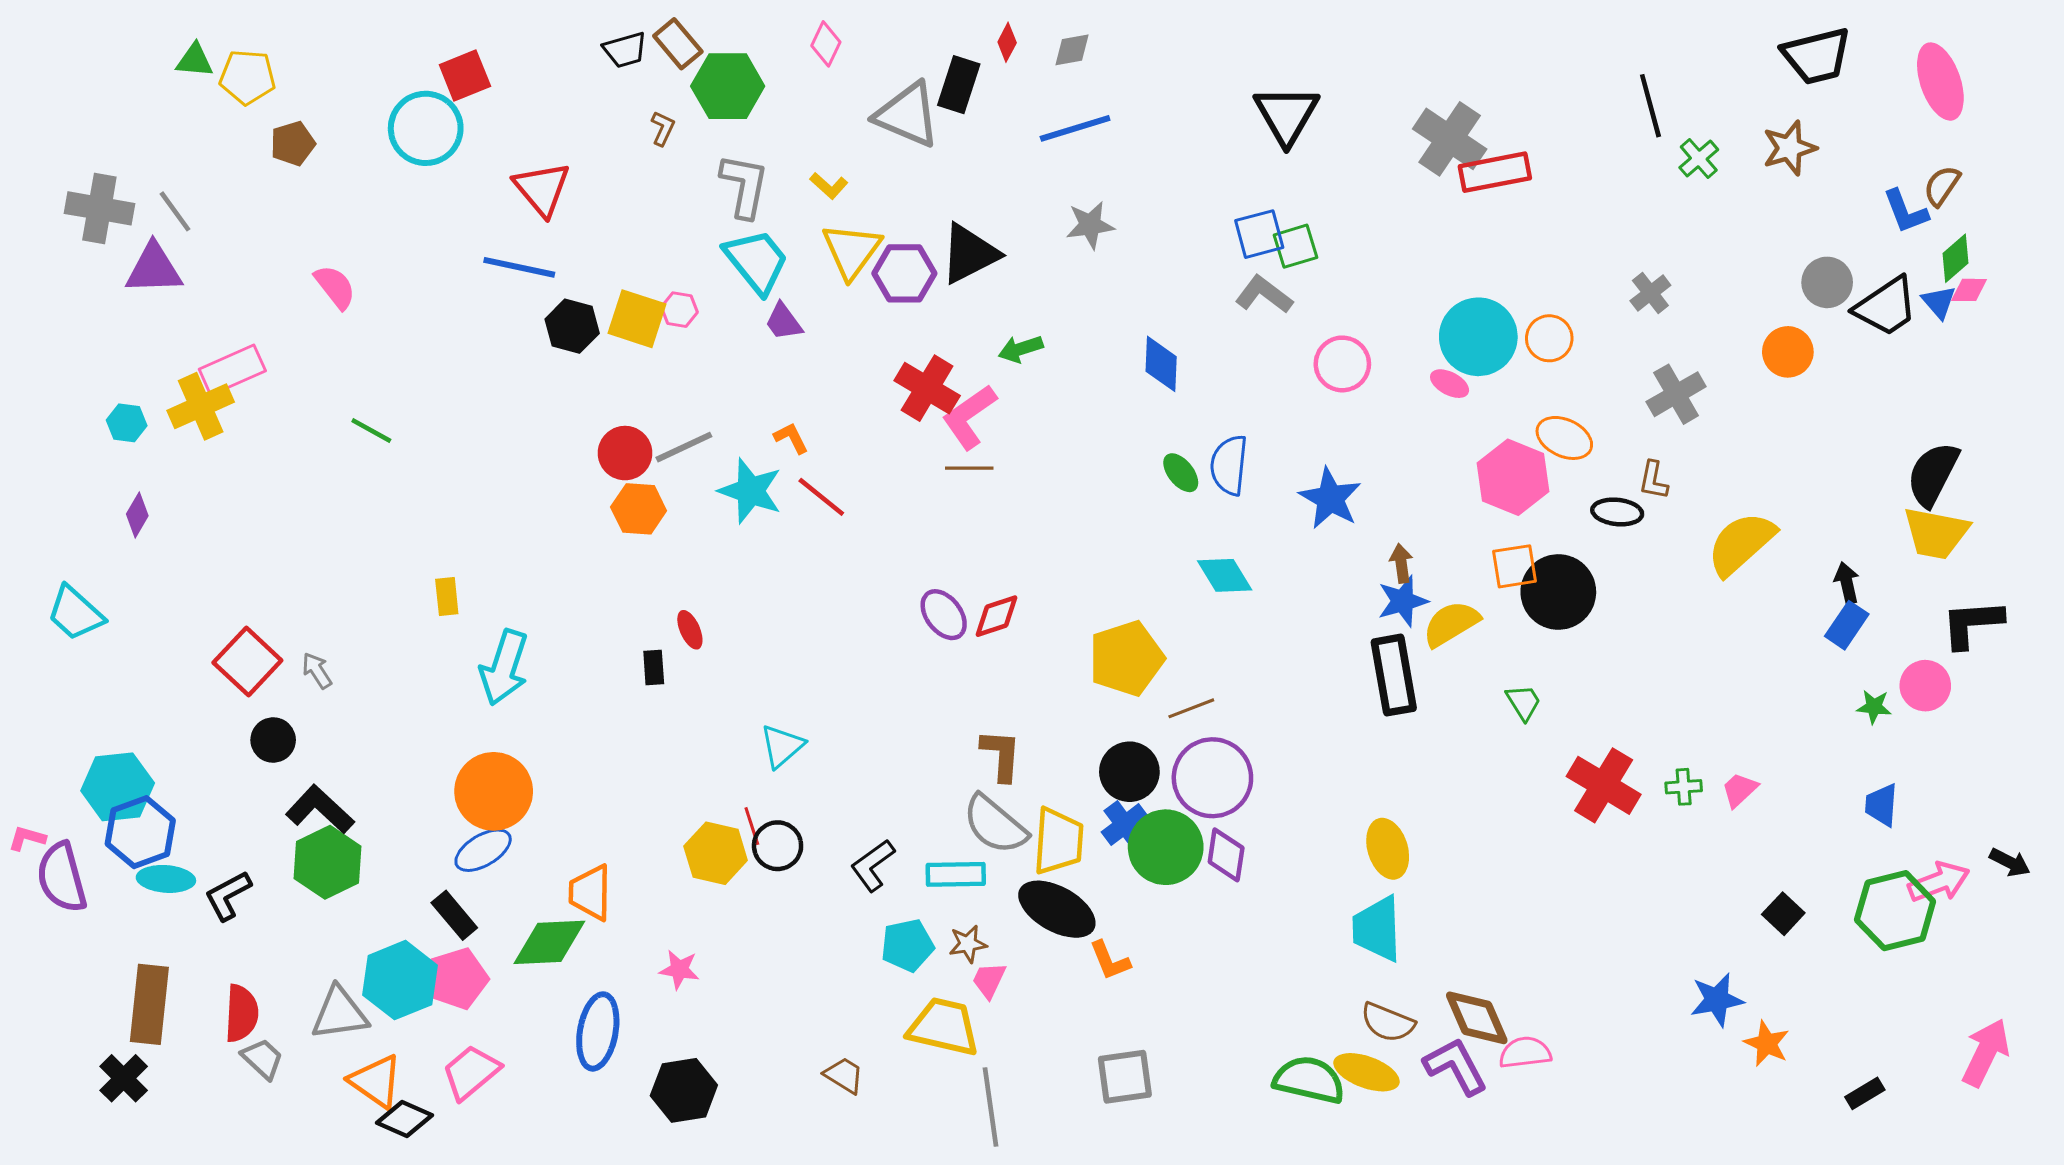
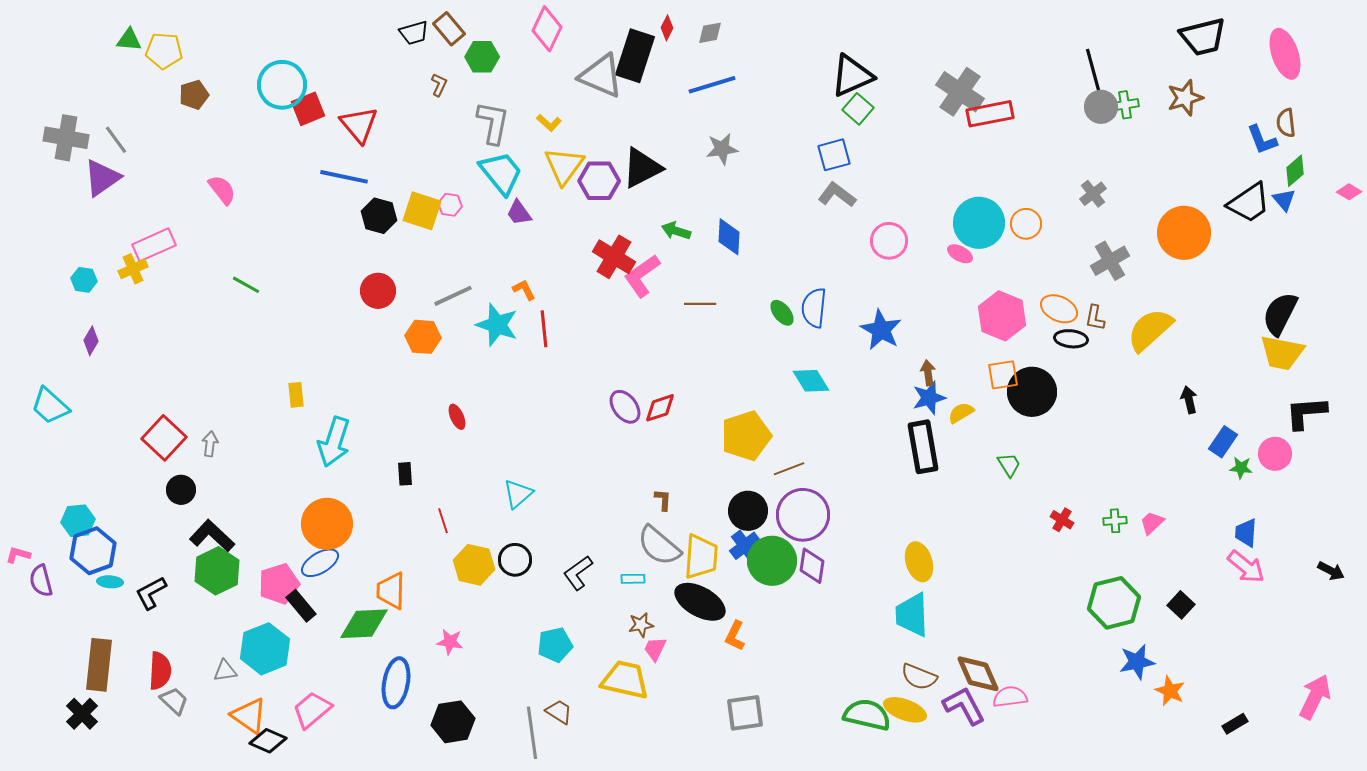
pink diamond: (826, 44) -> (547, 29), size x1.5
red square: (465, 76) -> (308, 109), moved
black rectangle: (959, 85) -> (635, 56), size x1.4
green hexagon: (728, 86) -> (482, 57), size x0.7
black triangle: (1286, 115) -> (852, 76), turned 36
green cross: (1699, 159) -> (1125, 105), turned 32
brown semicircle: (1942, 186) -> (1286, 123), turned -40
green square: (1296, 246) -> (858, 109), moved, turned -32
purple triangle: (154, 269) -> (102, 178), turned -33
gray circle: (1827, 282) -> (1101, 107), moved
pink diamond: (1969, 290) -> (1349, 192), moved, turned 30
green arrow: (1021, 349) -> (676, 231), turned 36
orange circle: (1788, 352) -> (1184, 233), size x1.6
blue diamond: (1161, 364) -> (729, 237), moved
yellow cross: (201, 406) -> (133, 269), size x0.7
orange ellipse: (1564, 438) -> (1059, 309), moved
red circle: (625, 453) -> (378, 291), moved
brown line: (969, 468) -> (700, 304), moved
red line: (821, 497) -> (544, 329), turned 45
yellow semicircle: (1741, 544) -> (1150, 330), moved
black arrow: (1847, 583) -> (1189, 400), moved
yellow semicircle: (1451, 624) -> (961, 413), size x0.7
blue rectangle: (1847, 625) -> (1223, 442), moved
black rectangle: (654, 668) -> (405, 474), moved
gray arrow: (317, 671) -> (210, 444), turned 40
brown L-shape: (1001, 755) -> (663, 500), size x0.6
red cross: (1604, 785) -> (1062, 520), size x0.5
cyan hexagon: (118, 787) -> (78, 521), size x0.7
red line: (752, 826) -> (443, 521), moved
cyan rectangle: (956, 874) -> (633, 579), size x0.6
purple semicircle: (62, 877) -> (41, 581), size x0.7
cyan ellipse: (166, 879) -> (110, 582), size x0.7
pink arrow: (1939, 882) -> (1246, 567), moved, turned 60
green hexagon: (1895, 911) -> (1114, 603), moved
cyan pentagon: (907, 945) -> (555, 645), moved
orange L-shape: (1110, 960) -> (735, 636), turned 48
pink pentagon: (457, 979) -> (279, 584), moved
gray triangle: (340, 1013) -> (225, 671), size x0.6
gray line: (990, 1107) -> (532, 733), moved

